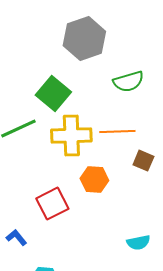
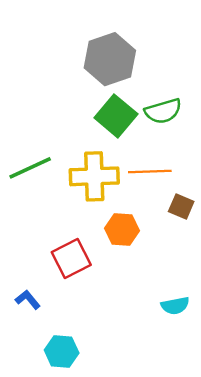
green square: (53, 94) -> (116, 116), moved

